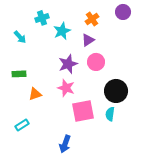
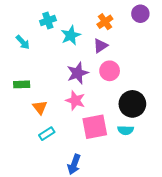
orange triangle: (35, 94) -> (40, 107), turned -48
cyan semicircle: (110, 114) -> (126, 130), turned -96
cyan rectangle: (22, 125) -> (47, 134), moved

